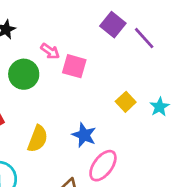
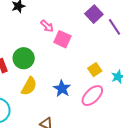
green circle: (24, 74) -> (24, 58), moved
pink ellipse: (103, 166) -> (92, 96), moved

